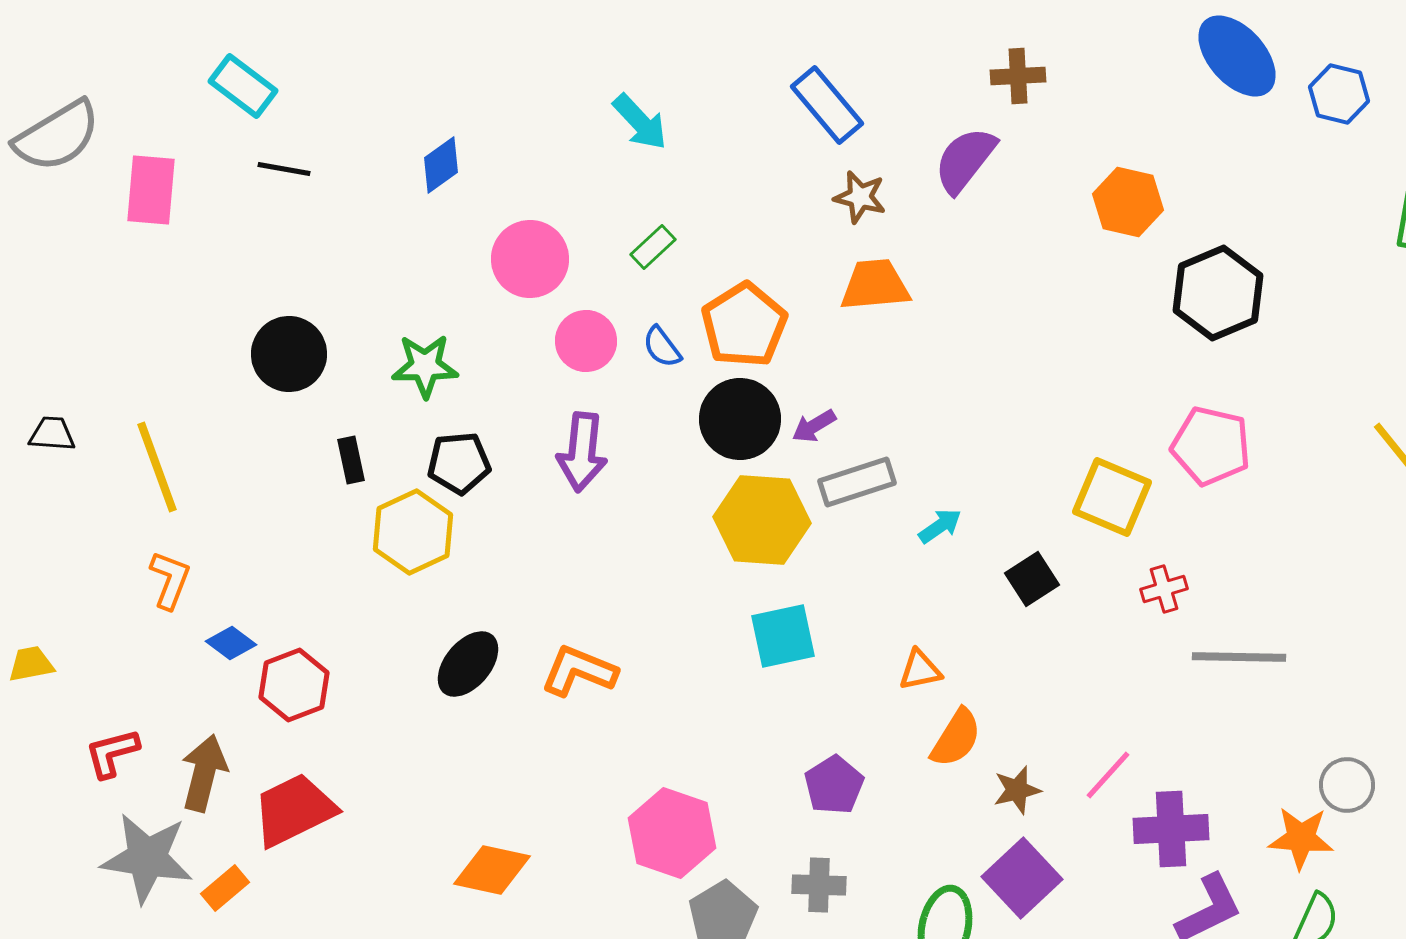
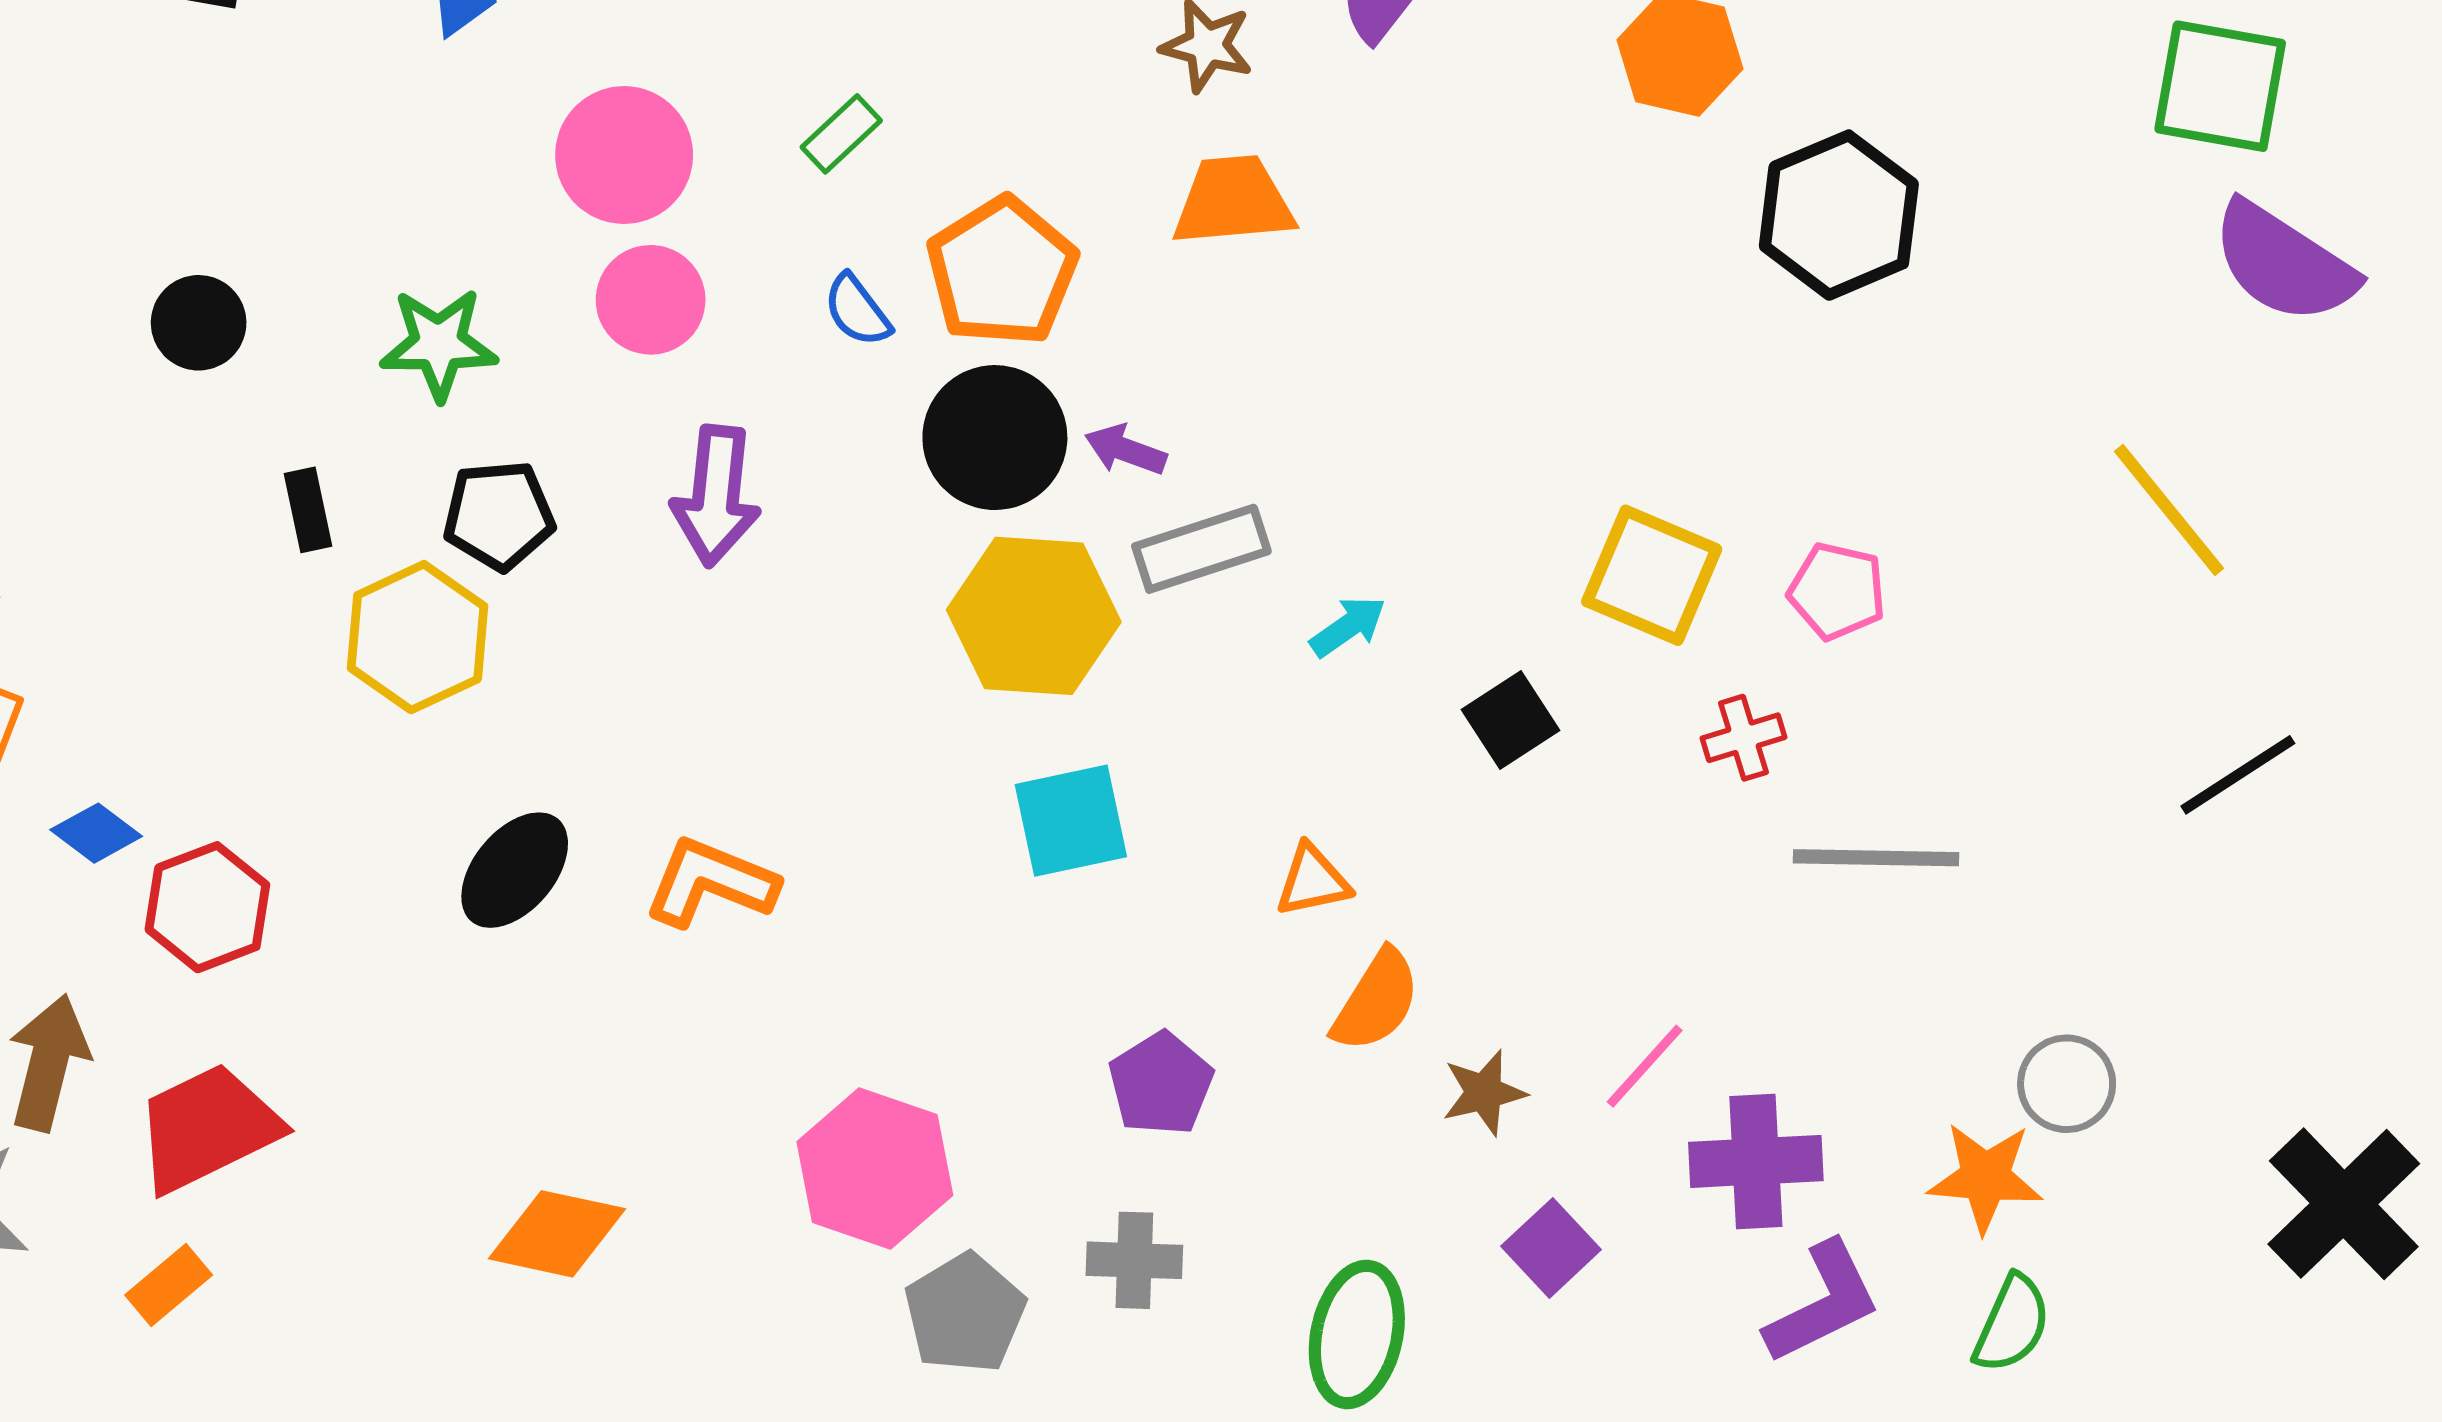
pink circle: (586, 341) -> (651, 300), moved
black circle: (289, 354) -> (199, 323), size x0.7
purple arrow: (814, 426) -> (1126, 450), turned 51
pink pentagon: (1211, 446) -> (1837, 591), moved, size x0.7
purple square: (1022, 878) -> (1551, 1248), moved, size x0.7
orange rectangle: (225, 888) -> (169, 1285), moved

